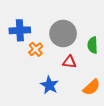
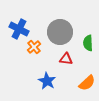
blue cross: (20, 30) -> (19, 29), turned 30

